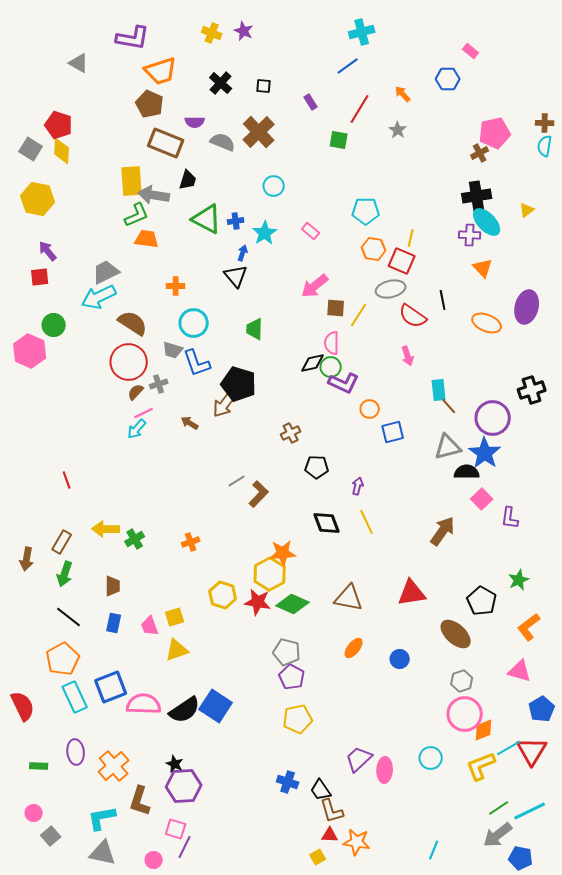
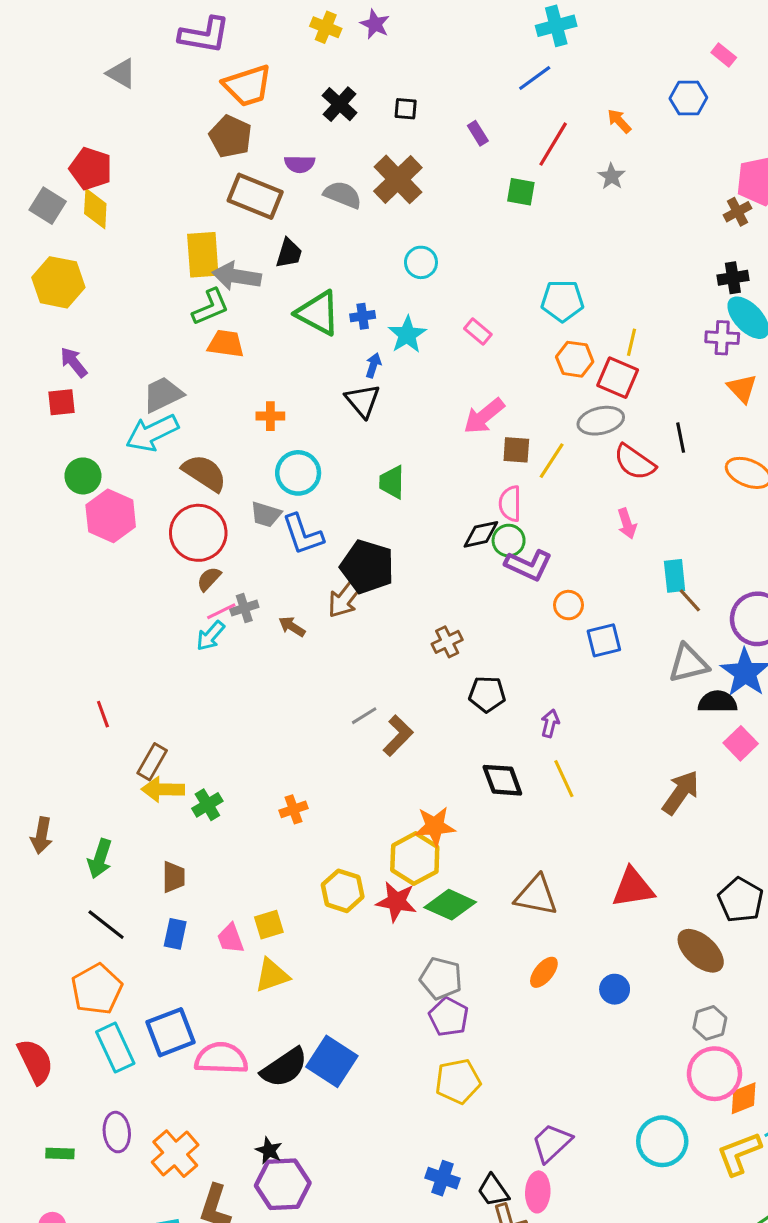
black cross: (477, 196) -> (733, 278), size x0.7
pink hexagon: (30, 351) -> (111, 516), moved
gray cross: (159, 384) -> (244, 608), moved
brown rectangle: (62, 542) -> (152, 762), moved
cyan circle: (431, 758) -> (662, 1141), size x1.4
pink ellipse: (385, 770) -> (538, 1192), moved

